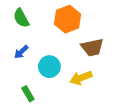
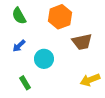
yellow arrow: (81, 78) -> (90, 80), moved

